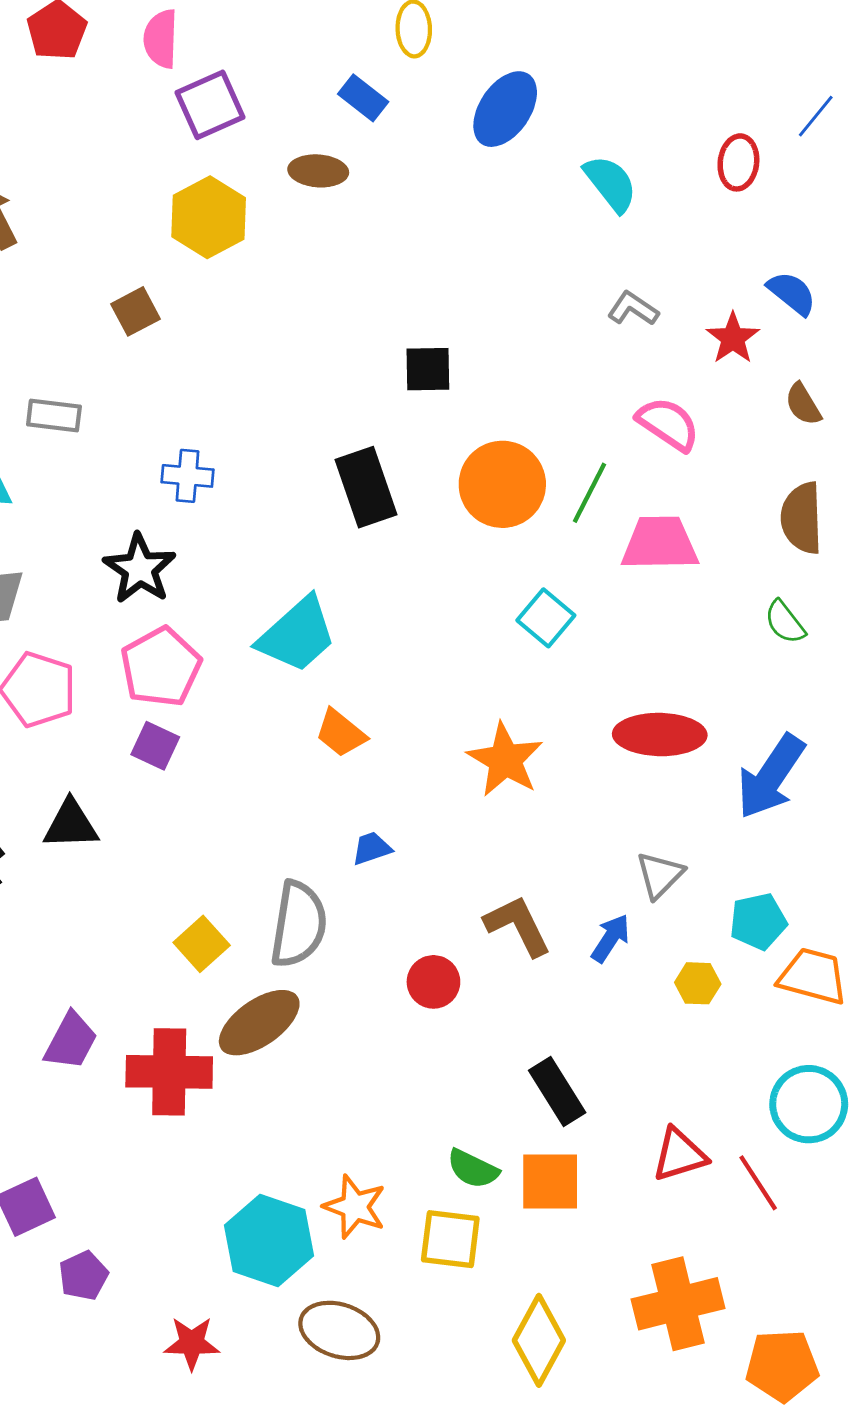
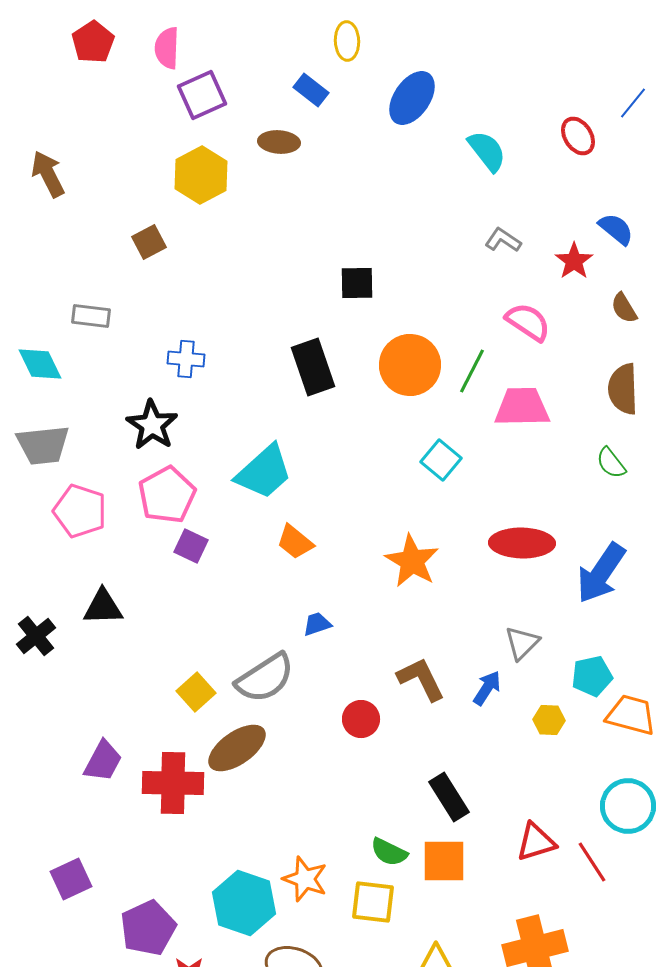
red ellipse: (738, 162) -> (578, 136), turned -39
purple square: (155, 746) -> (191, 546), moved
gray semicircle: (299, 924) -> (265, 678), turned 48
purple pentagon: (83, 1276) -> (148, 928), moved, size x1.6

